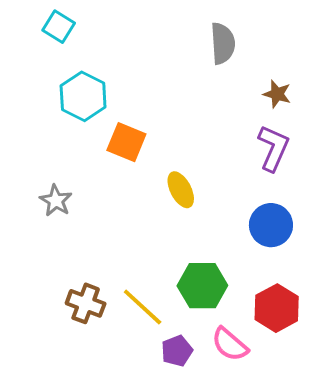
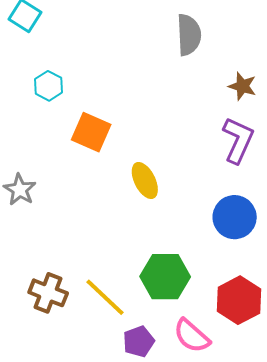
cyan hexagon: (83, 96) -> (48, 86), size x0.6

